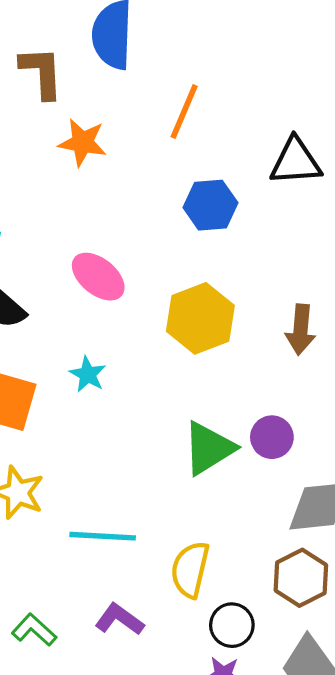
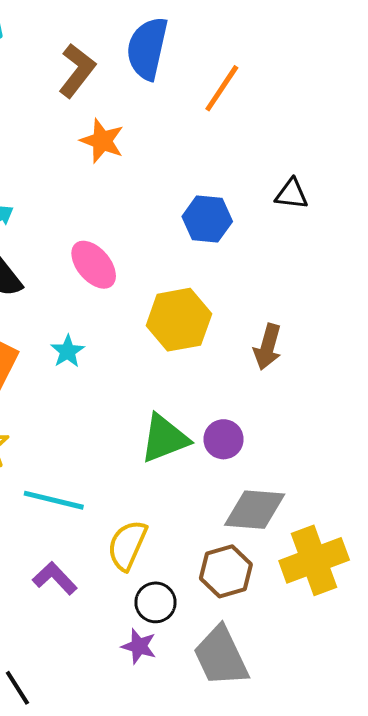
brown L-shape: (42, 72) -> (77, 70), turned 30
orange line: (184, 111) -> (222, 88), moved
black triangle: (296, 162) -> (292, 194), size x0.7

